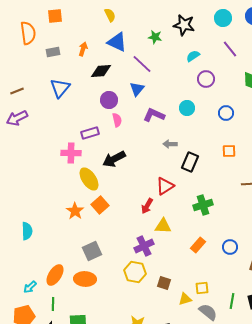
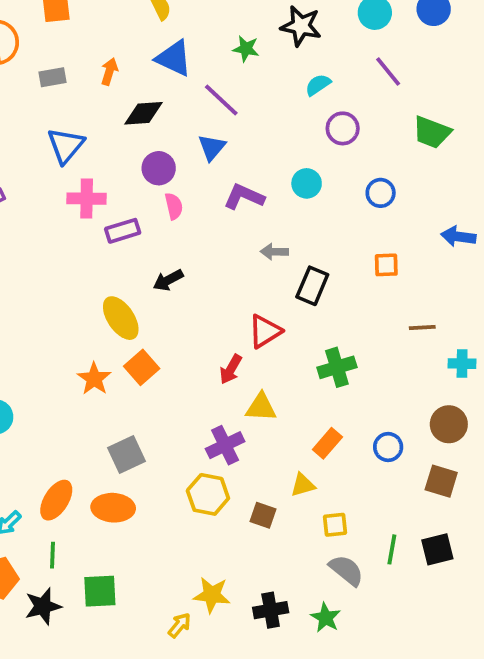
pink cross: (71, 153) -> (87, 199), moved
black arrow: (114, 159) -> (168, 280), size x0.7
yellow triangle: (185, 299) -> (303, 485), moved

